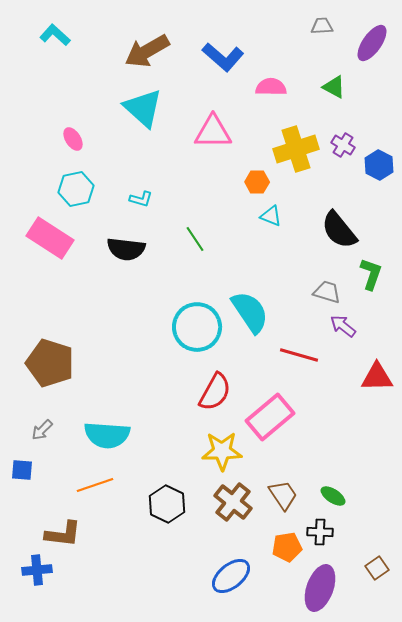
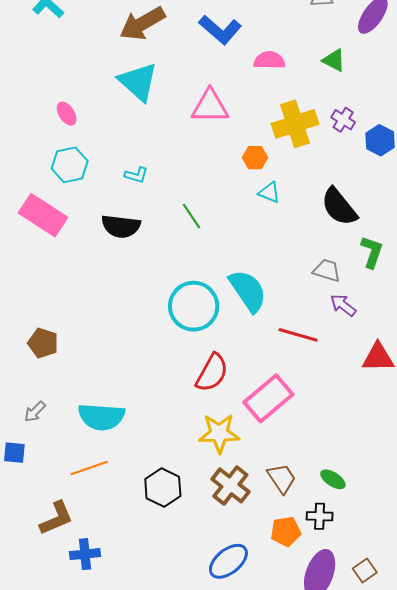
brown pentagon: (50, 363) -> (43, 343), size x0.6
brown L-shape: (63, 534) -> (56, 518), turned -30
brown square: (377, 568) -> (365, 570), moved
blue cross: (37, 570) -> (85, 554), moved

